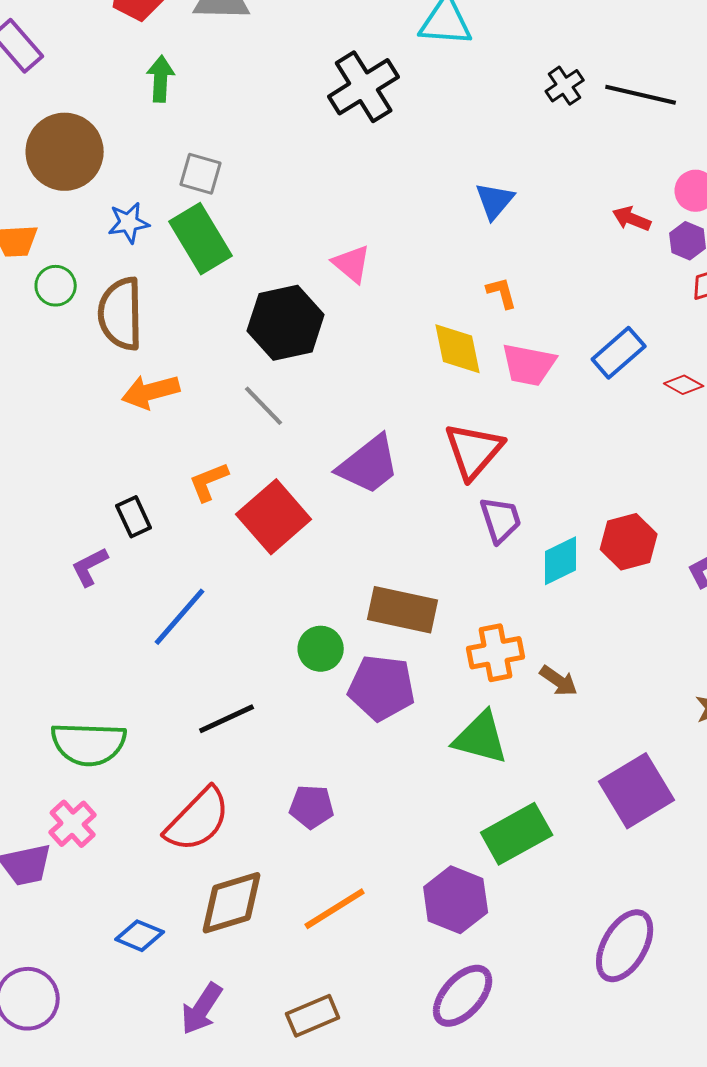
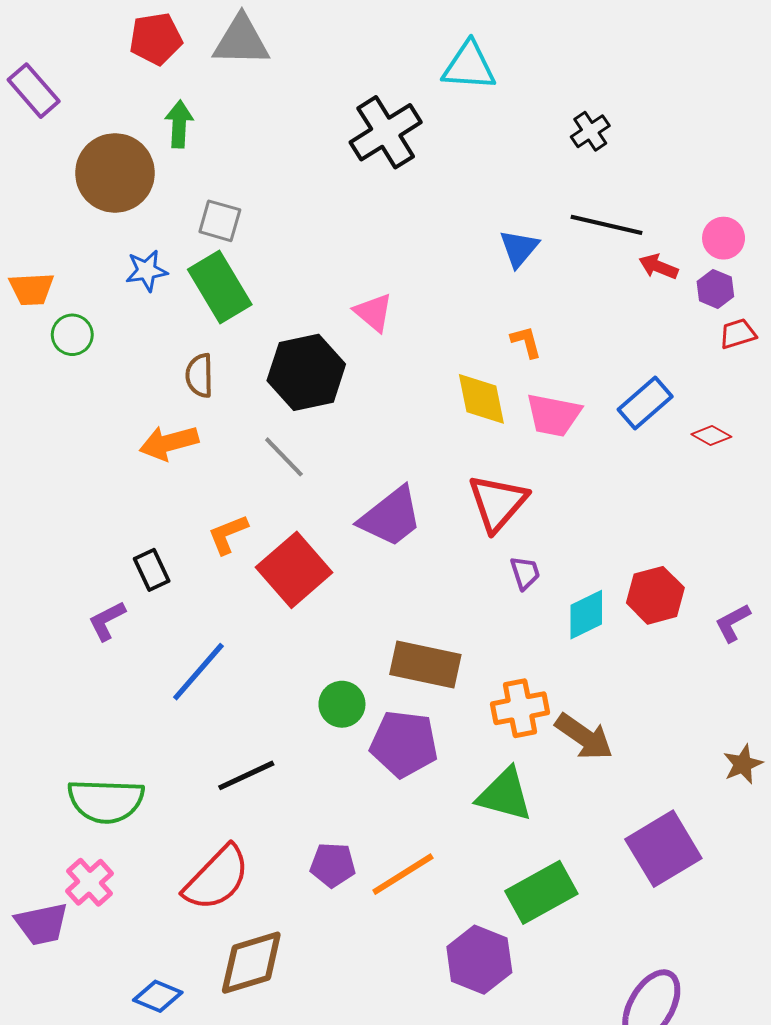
black line: (641, 95) -> (606, 225), moved
brown circle: (65, 152) -> (115, 173), moved
brown semicircle: (121, 314) -> (199, 375), moved, size x0.6
purple trapezoid: (501, 520) -> (525, 573), size x0.7
brown arrow: (559, 681) -> (584, 737), size x1.5
orange line: (335, 909) -> (403, 874), moved

